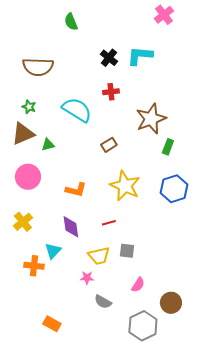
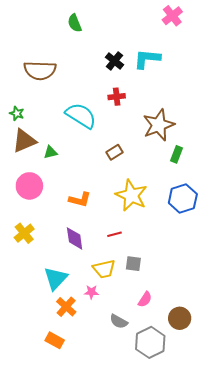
green star: (29, 107) -> (17, 113), moved
cyan triangle: (53, 251) -> (56, 278), moved, size x1.4
orange cross: (34, 266) -> (66, 307), moved, turned 36
gray semicircle: (103, 302) -> (119, 321), moved

